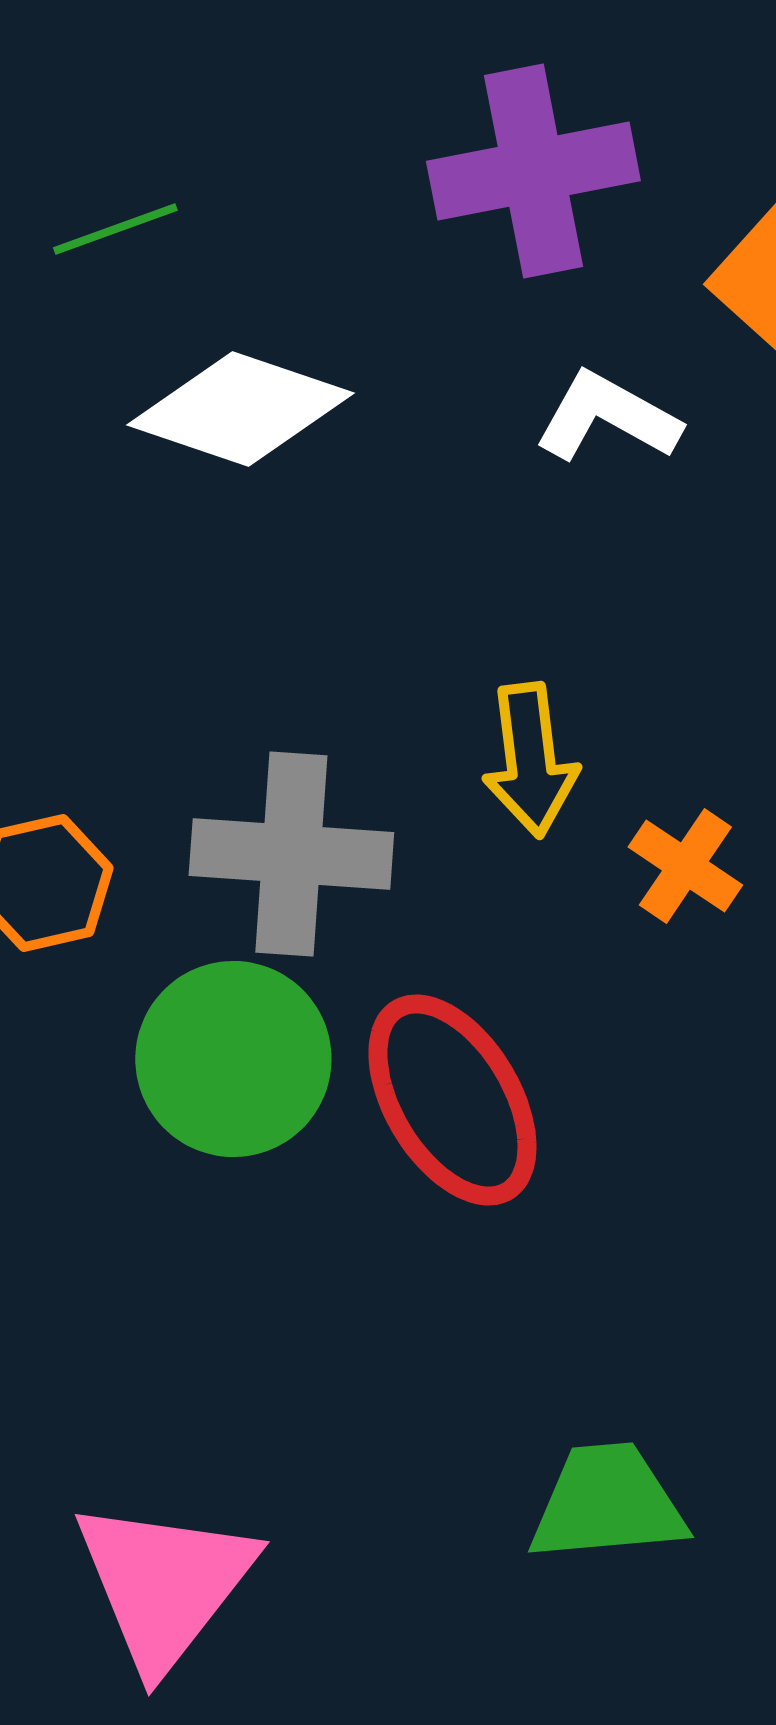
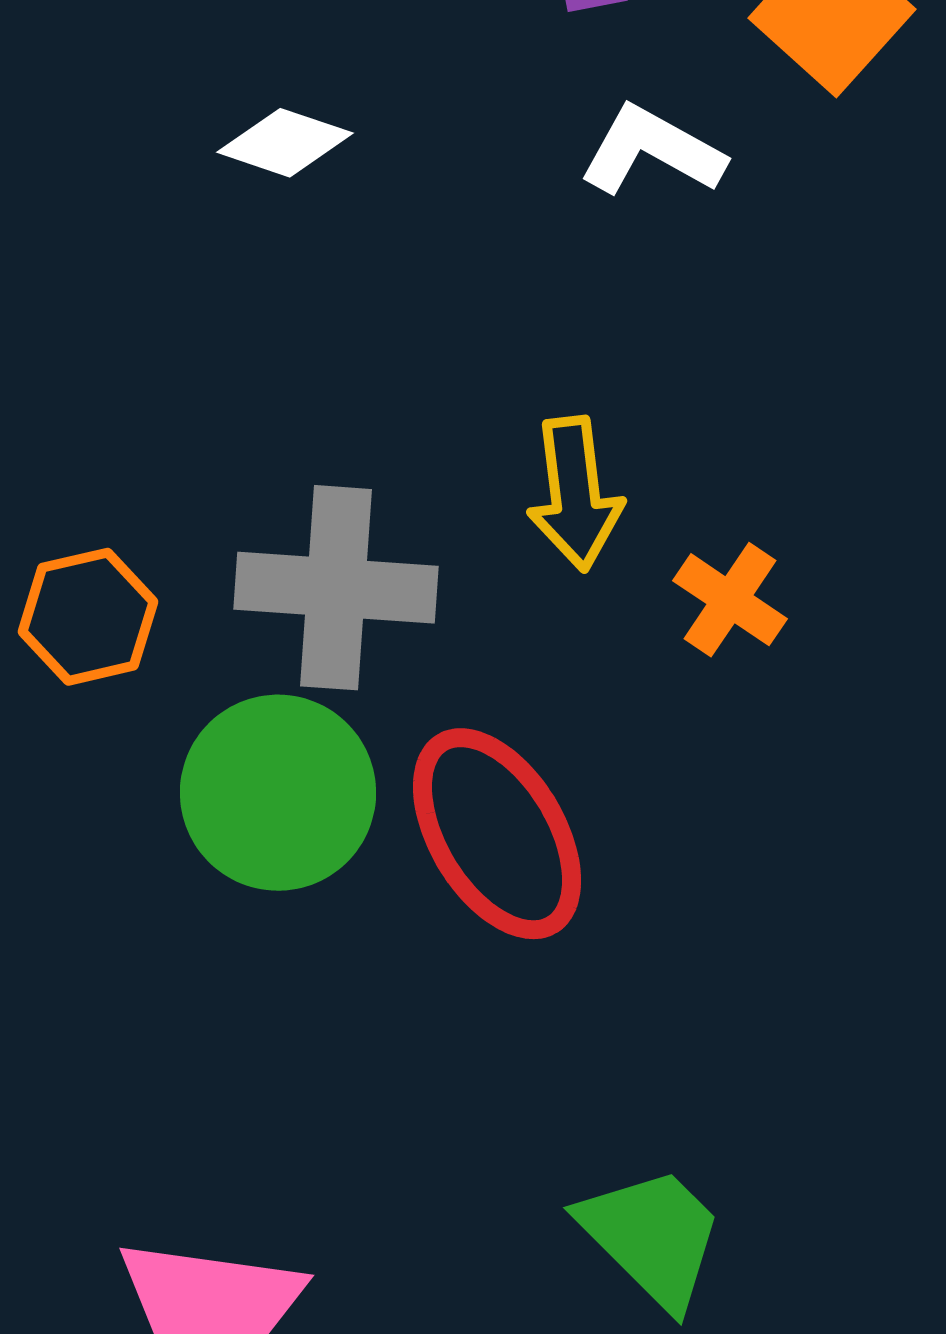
white diamond: (240, 409) -> (285, 143), size x0.6
green trapezoid: (607, 1503) -> (652, 1237), turned 50

